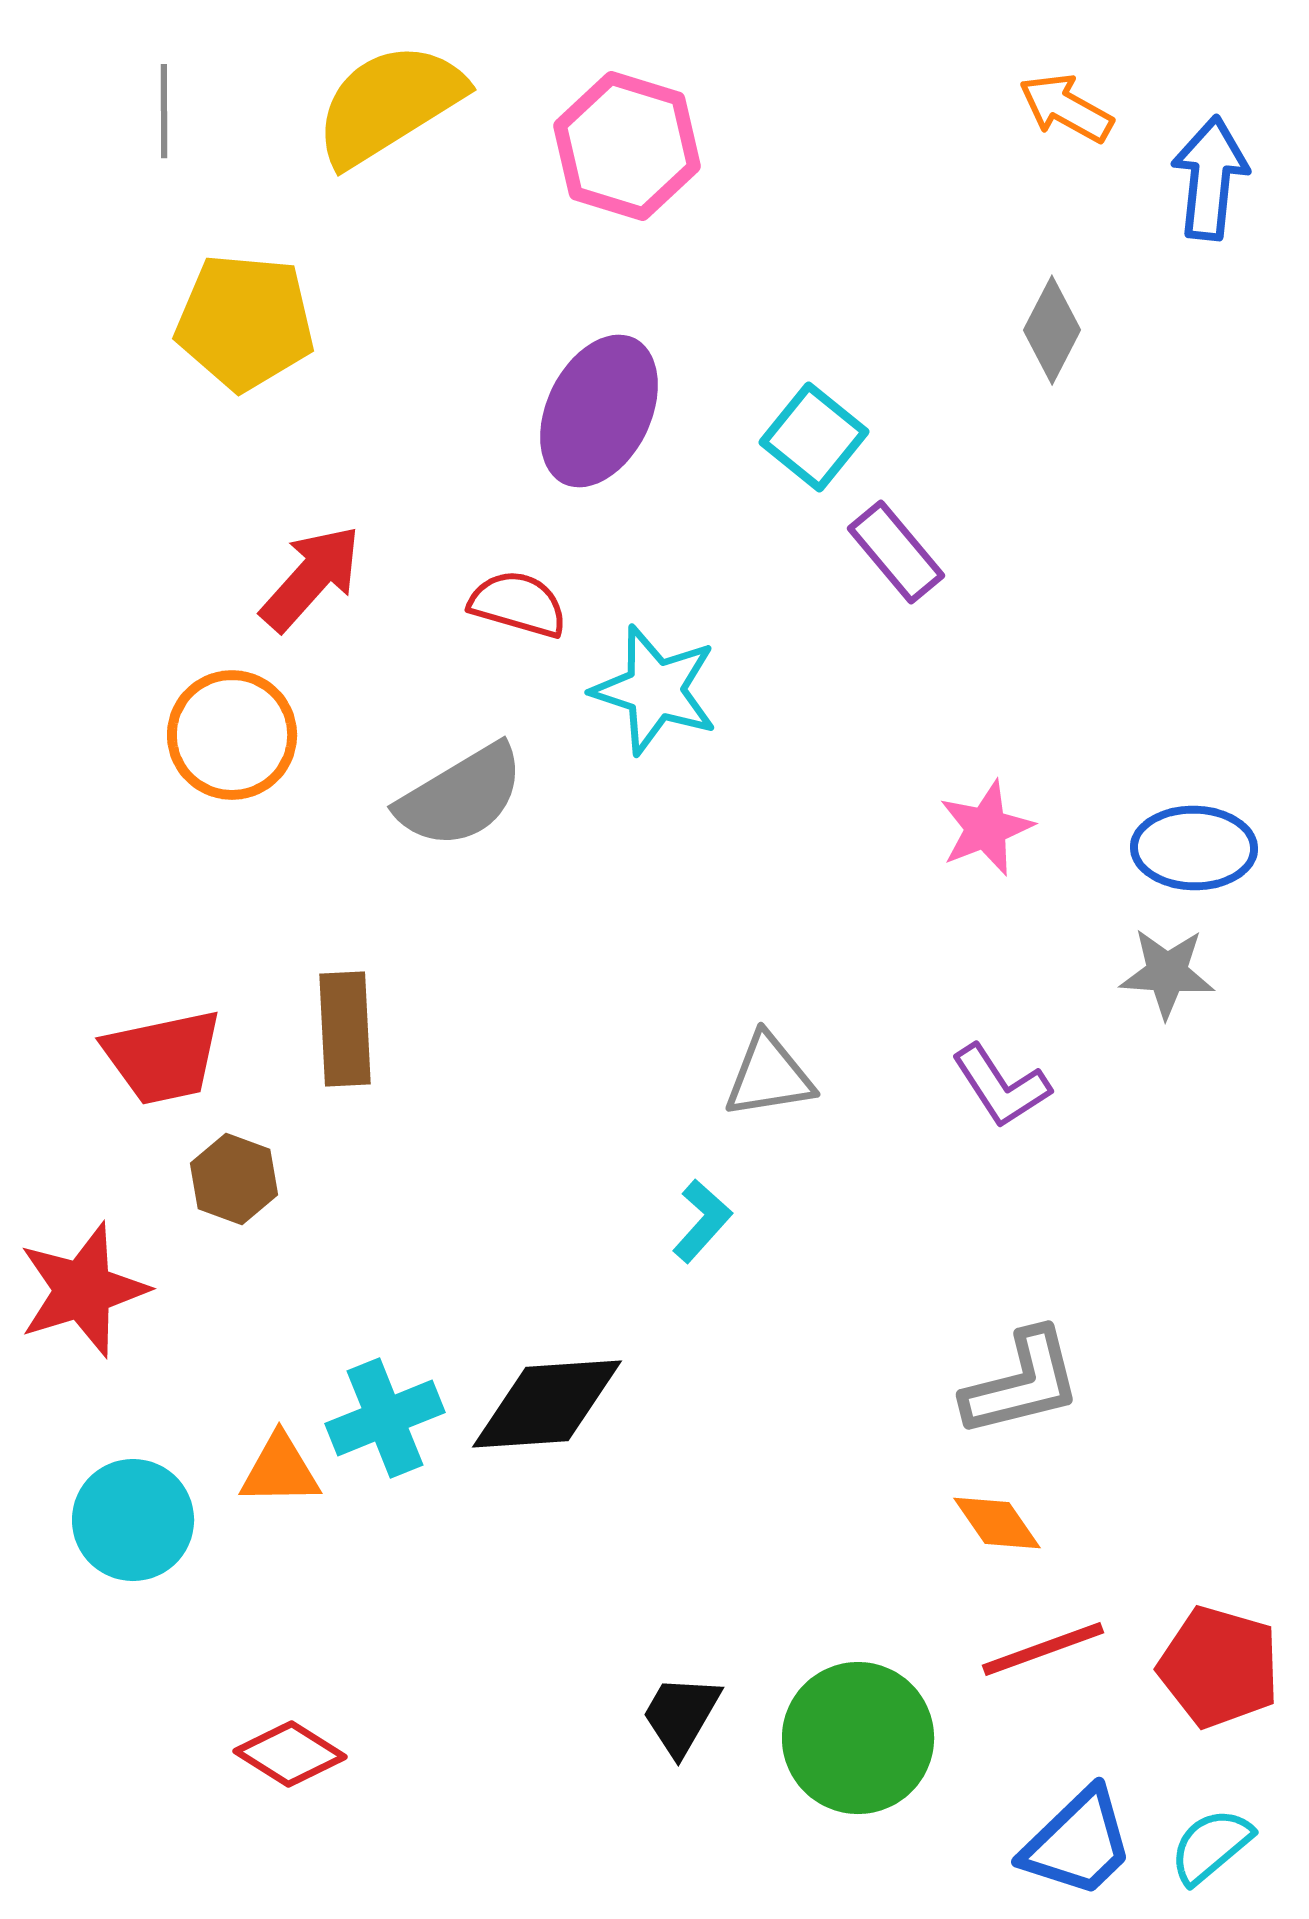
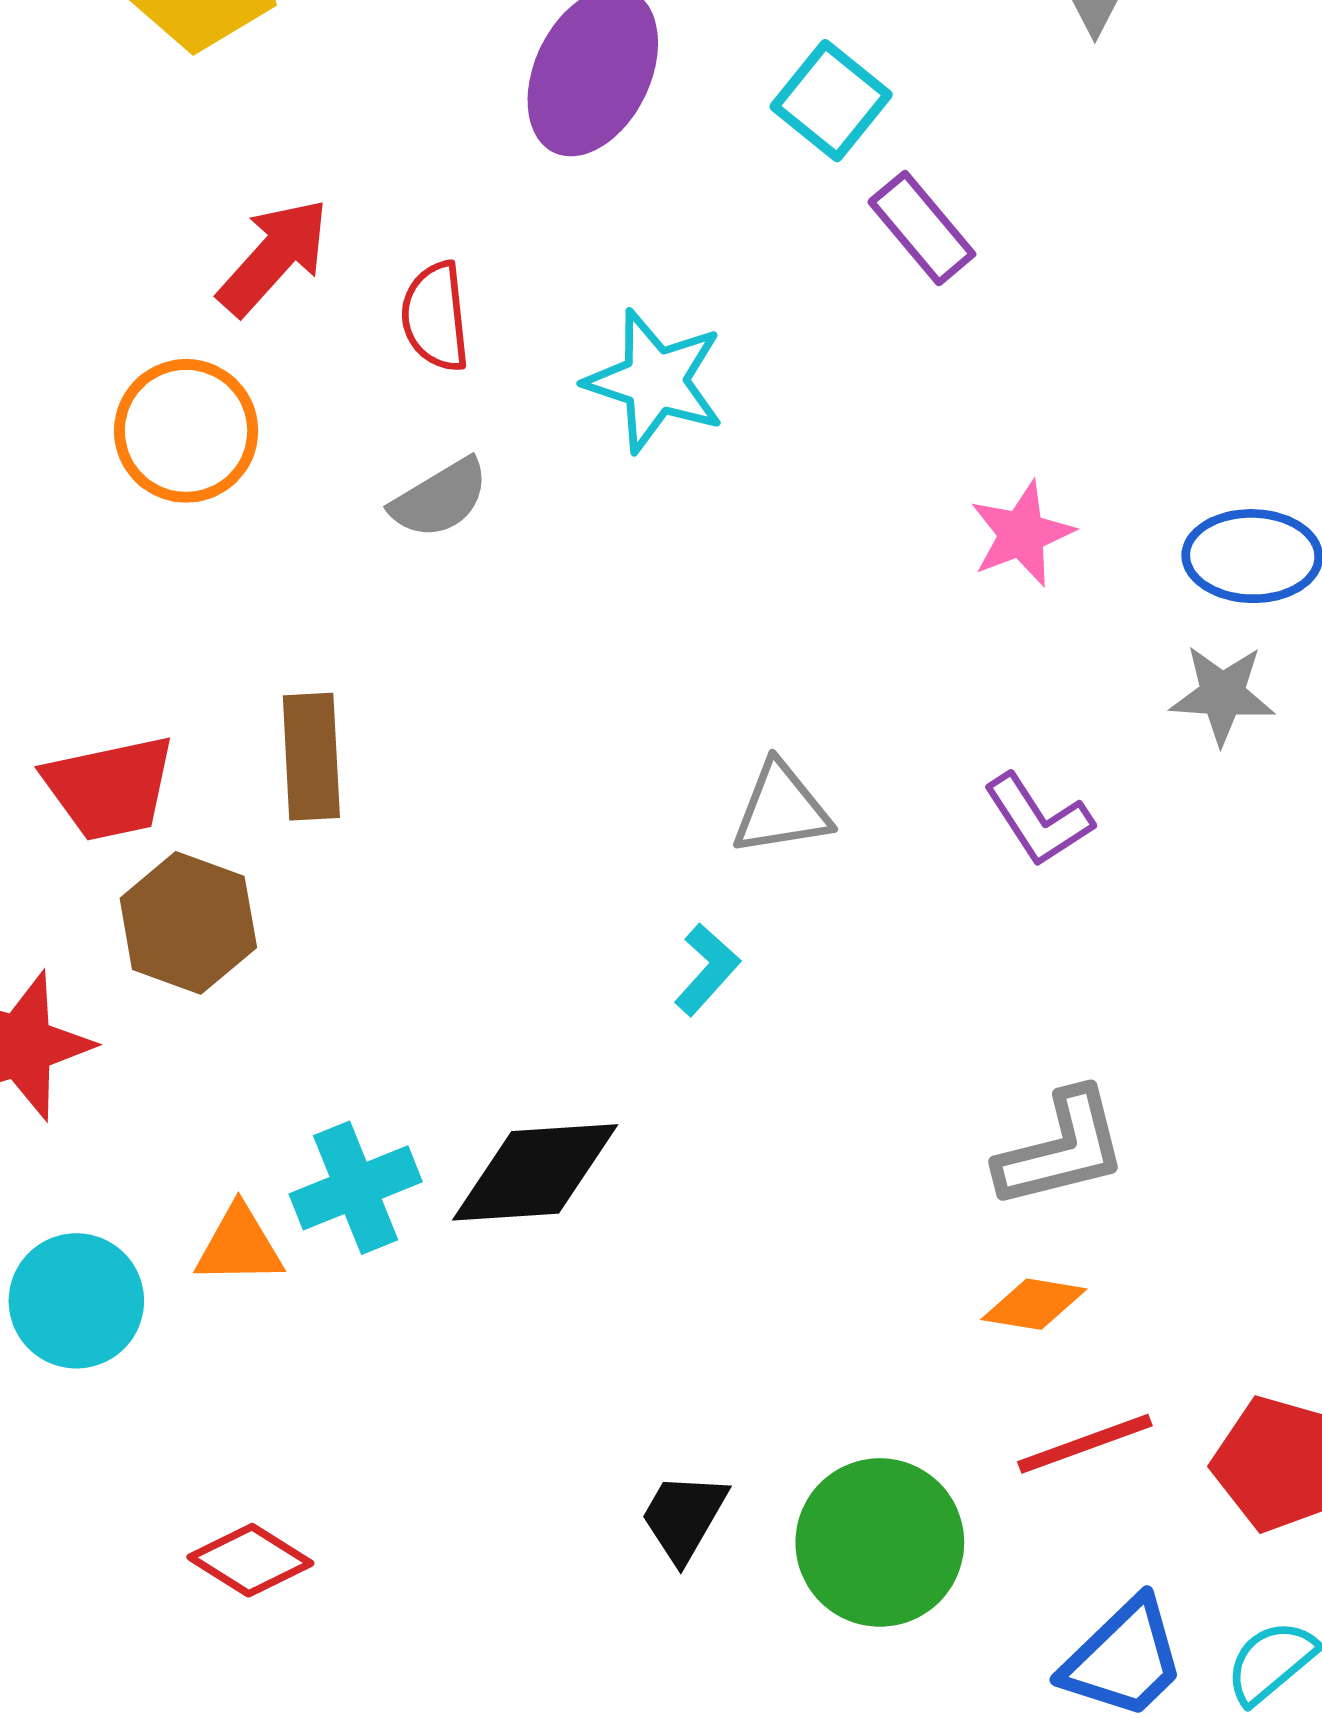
red semicircle: (518, 604) -> (435, 317), moved, turned -112
gray semicircle: (461, 796) -> (440, 498), size x0.7
brown hexagon: (234, 1179) -> (188, 923), size x1.4
orange diamond: (997, 1523) -> (1034, 1304), turned -46

